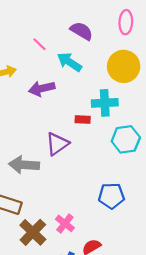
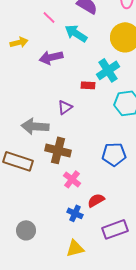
cyan cross: (105, 103) -> (108, 70), turned -30
purple triangle: (57, 144) -> (65, 107), size x0.7
brown cross: (33, 232) -> (58, 150), moved, turned -30

